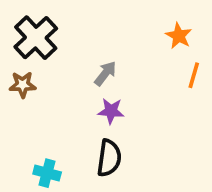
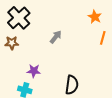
purple star: (111, 111) -> (34, 71), moved
black semicircle: (109, 158) -> (72, 85), moved

